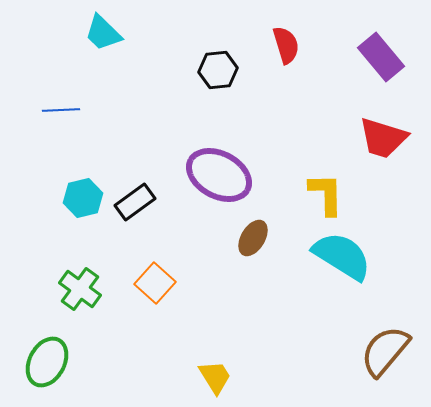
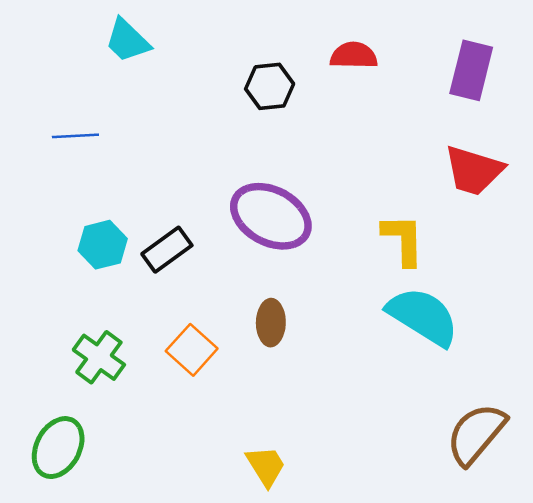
red semicircle: (286, 45) -> (354, 55), turned -72
purple rectangle: (381, 57) -> (471, 70), turned 54
brown ellipse: (253, 238) -> (271, 323), moved, turned -30

